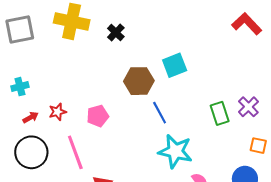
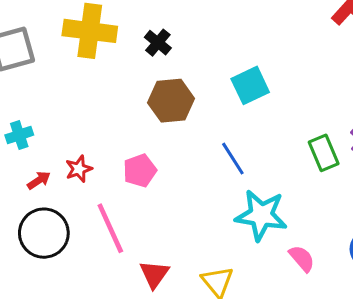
brown hexagon: (139, 81) -> (171, 101), moved

